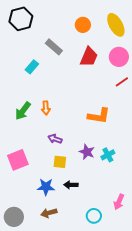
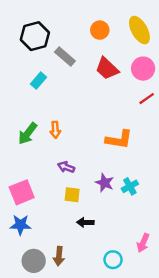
black hexagon: (21, 19) -> (35, 36), moved
red trapezoid: (89, 57) -> (107, 69), turned 110
blue star: (46, 187) -> (20, 225), moved
brown arrow: (49, 213) -> (59, 256), turned -70
gray circle: (14, 217) -> (34, 261), moved

